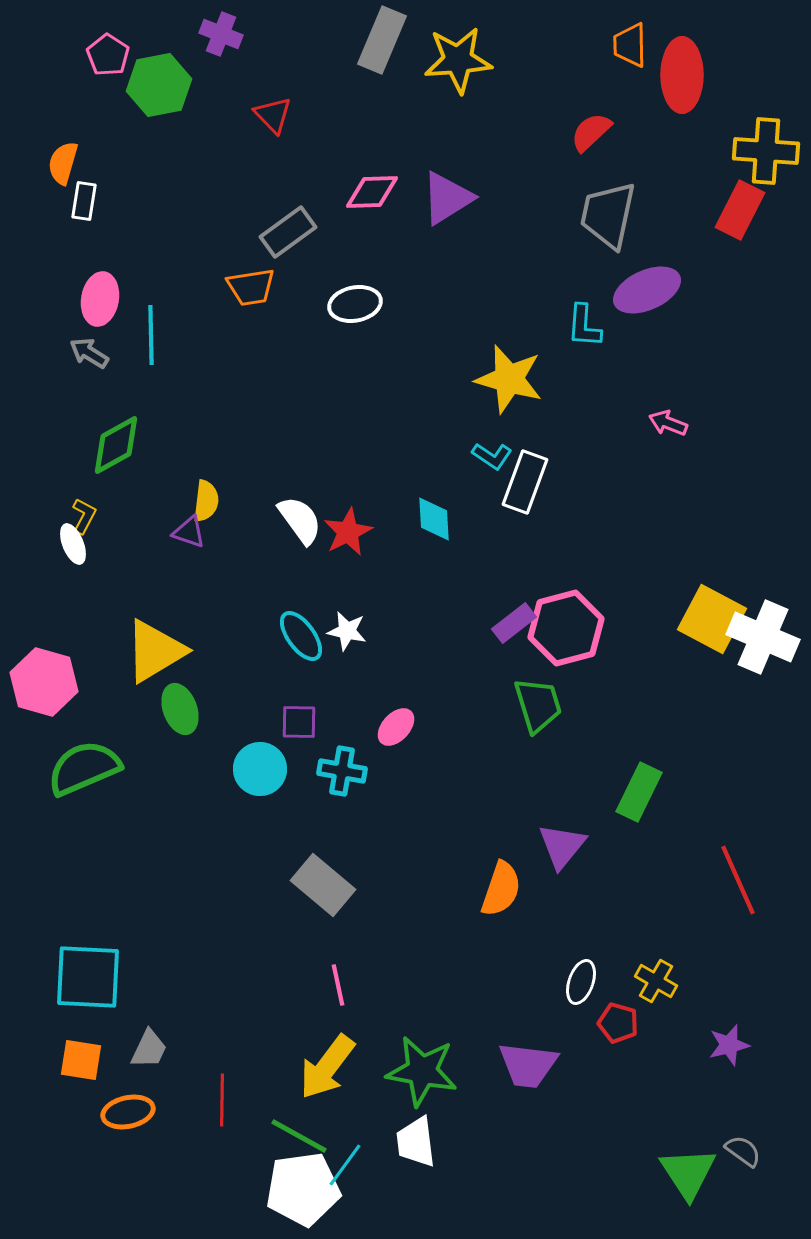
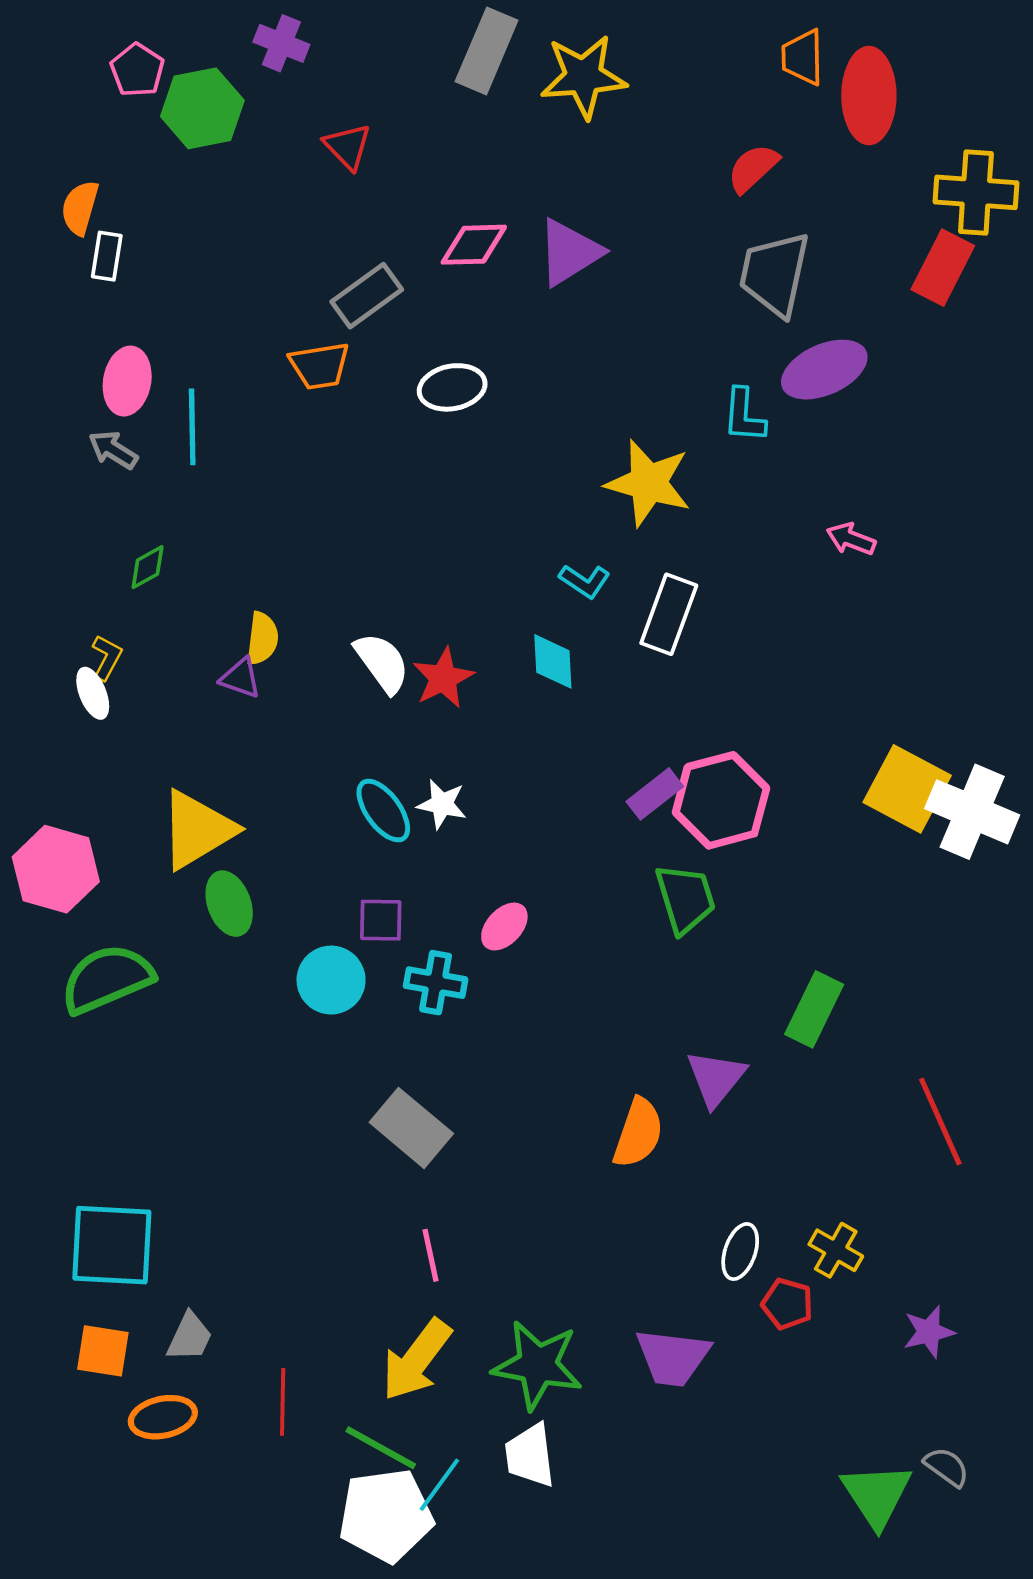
green diamond: (116, 445) -> (148, 567), size x0.6
cyan L-shape: (492, 456) -> (585, 581), moved

